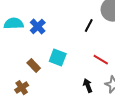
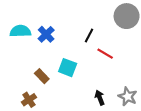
black line: (89, 26) -> (89, 35), moved
red line: (101, 60) -> (105, 54), moved

